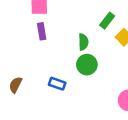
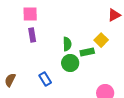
green rectangle: (107, 21) -> (87, 52), moved, turned 40
blue rectangle: (57, 84) -> (45, 79), turned 40

